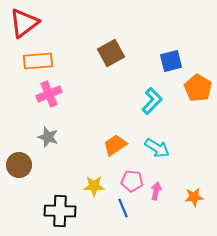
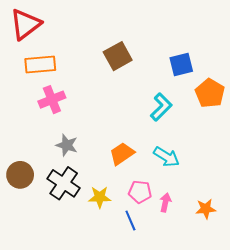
gray star: (48, 137) -> (67, 145), moved
black cross: (60, 211) -> (64, 183), moved, turned 32

